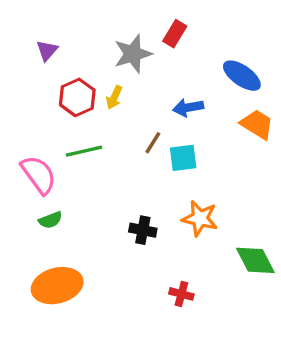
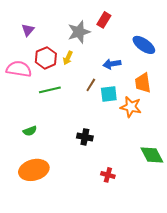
orange trapezoid: (257, 124) -> (143, 83), moved, turned -130
pink semicircle: (39, 175) -> (19, 69), moved, turned -45
orange star: (200, 218) -> (131, 107), moved

